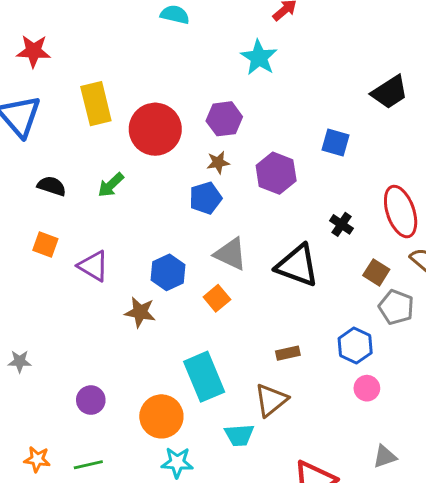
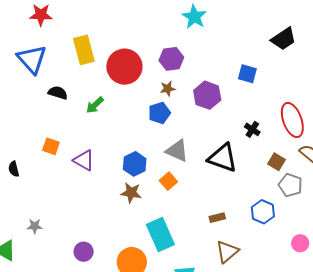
black semicircle: (52, 186) -> (58, 93), moved
brown star: (140, 312) -> (131, 193), moved
pink circle: (367, 388) -> (300, 243), moved
brown triangle: (271, 400) -> (227, 252), moved

